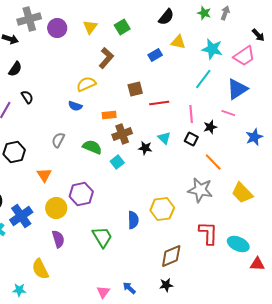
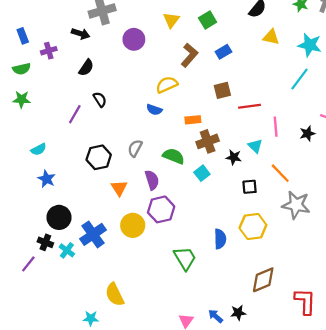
purple circle: (57, 28) -> (134, 39), moved
blue rectangle: (155, 55) -> (223, 52), moved
pink line: (191, 114) -> (276, 127), moved
black square: (191, 139) -> (250, 187), moved, turned -32
black hexagon: (14, 152) -> (99, 157), moved
orange line: (213, 162) -> (280, 173), moved
red L-shape: (208, 233) -> (305, 301), moved
purple semicircle: (58, 239) -> (152, 180), moved
black star: (166, 285) -> (238, 313), moved

